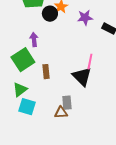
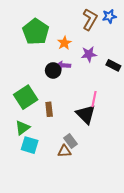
black circle: (50, 14) -> (53, 70), moved
purple arrow: (34, 40) -> (63, 65), moved, turned -80
gray rectangle: (67, 103) -> (70, 141), turned -32

